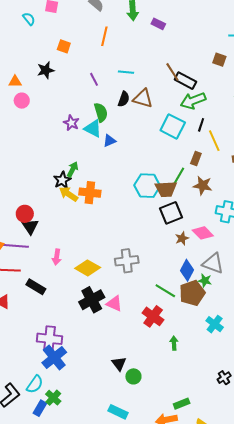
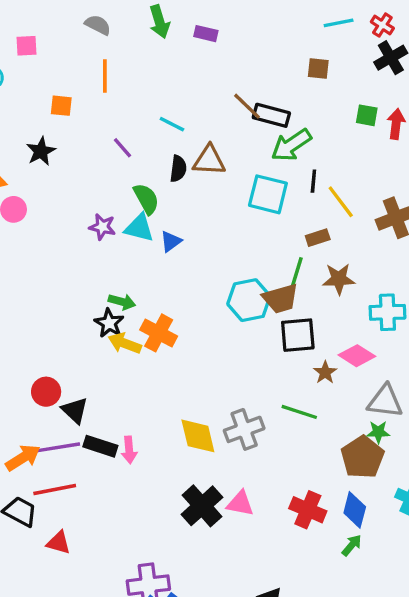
orange line: (104, 36) -> (105, 76), moved
cyan line: (126, 72) -> (172, 124), turned 35
brown rectangle: (196, 159) -> (318, 238), turned 64
green arrow: (73, 169) -> (122, 302), turned 91
orange cross: (90, 193) -> (159, 333), turned 35
black square: (171, 213) -> (298, 335), turned 30
red circle: (25, 214) -> (46, 392), moved
yellow diamond: (88, 268) -> (198, 436), moved, turned 60
blue diamond: (187, 270) -> (355, 510), moved
black rectangle: (36, 287) -> (100, 446), moved
green line: (165, 291) -> (299, 412), moved
green arrow: (174, 343) -> (352, 545), turned 56

